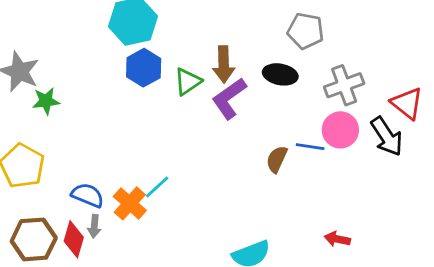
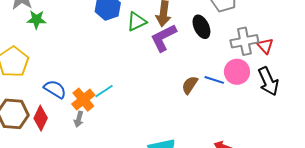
black ellipse: (280, 74) -> (201, 27), turned 45
red triangle: (407, 103) -> (265, 46), moved, size x0.7
gray arrow: (94, 226) -> (79, 119), moved

